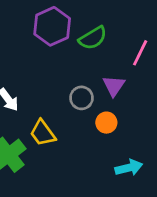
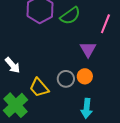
gray circle: (81, 98) -> (66, 79), moved
cyan arrow: (129, 168) -> (87, 108), moved, turned 114

